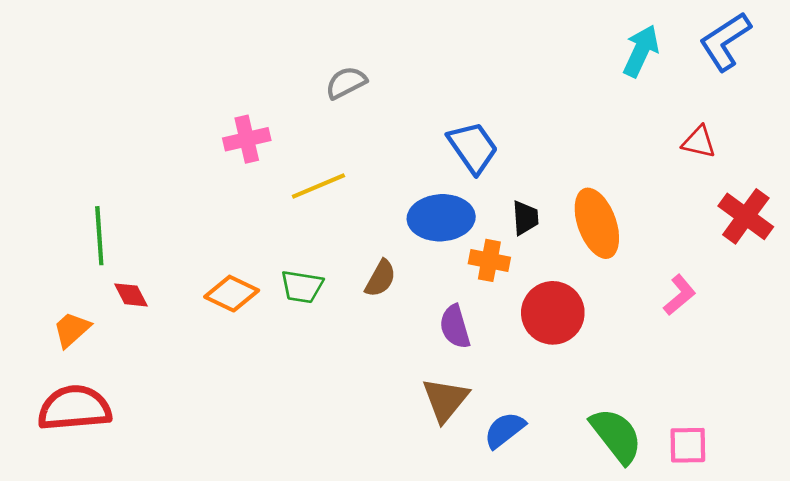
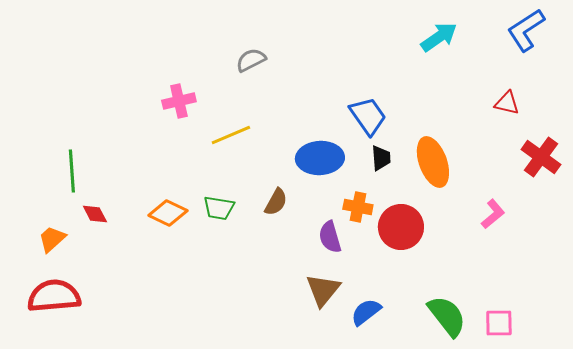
cyan arrow: (641, 51) -> (439, 37), moved, turned 30
blue trapezoid: (473, 147) -> (368, 116), moved
orange cross: (489, 260) -> (358, 207), moved

